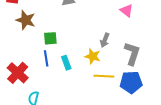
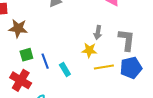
green square: (50, 38) -> (26, 55), moved
cyan rectangle: (66, 63) -> (65, 69), moved

